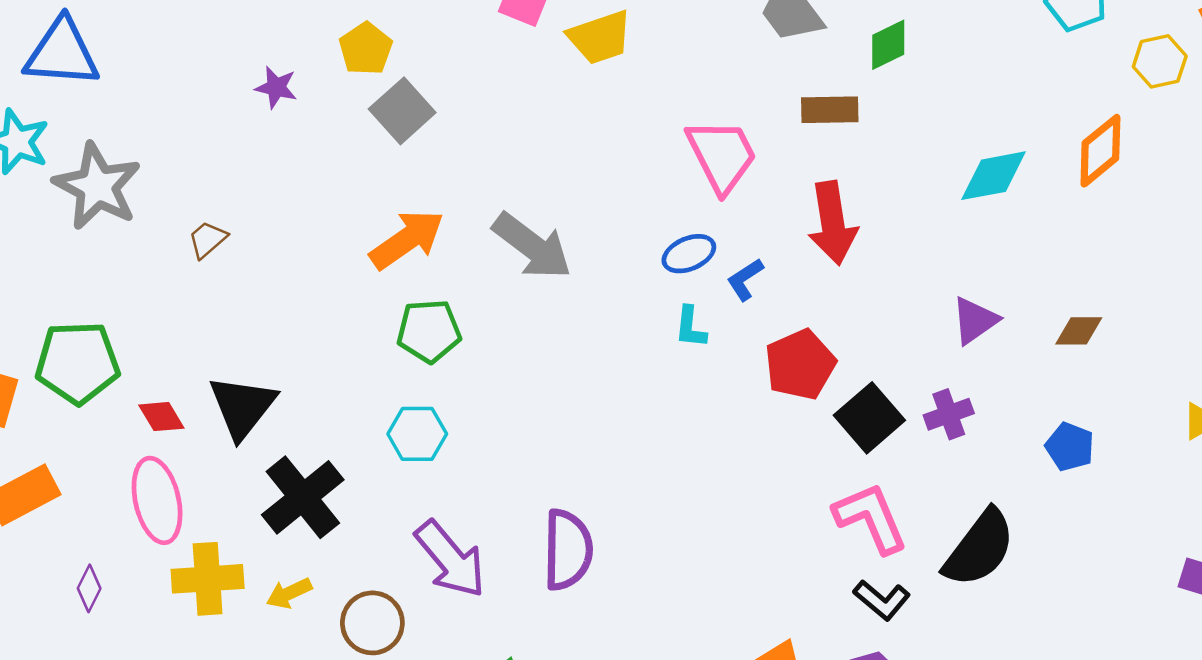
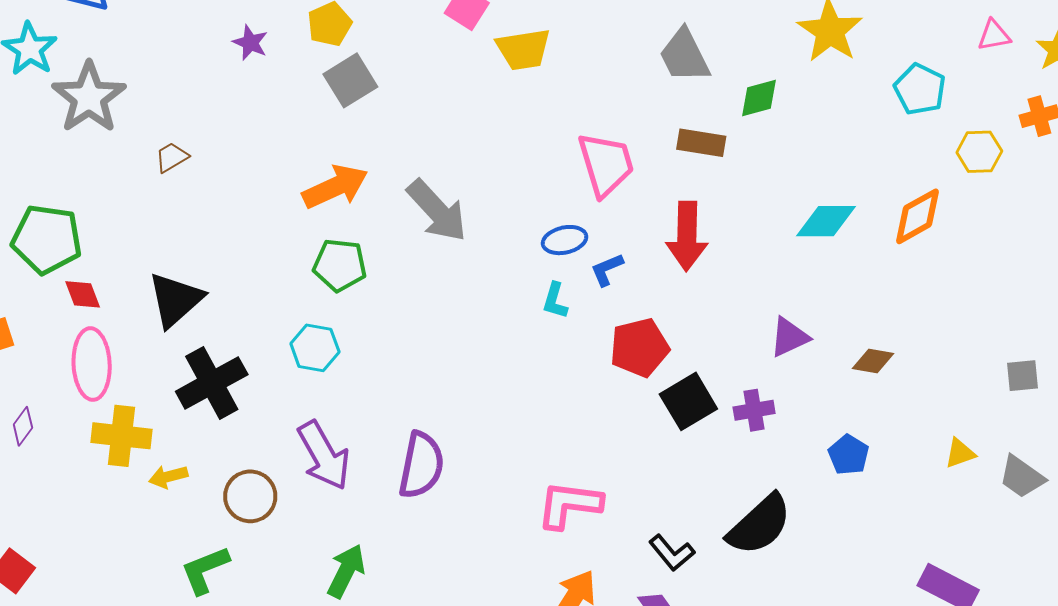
red diamond: (161, 417) -> (83, 294), moved
pink L-shape: (871, 518) -> (569, 505), moved, turned -70
yellow arrow: (289, 593) -> (168, 477), moved

